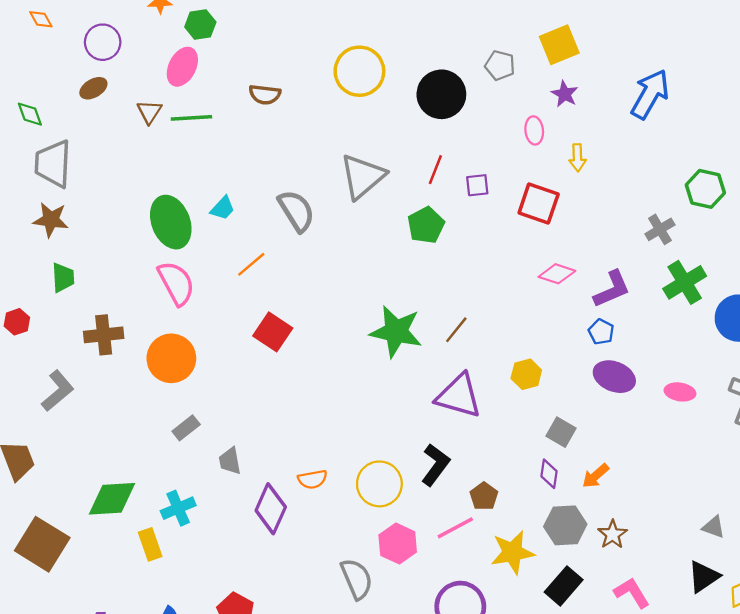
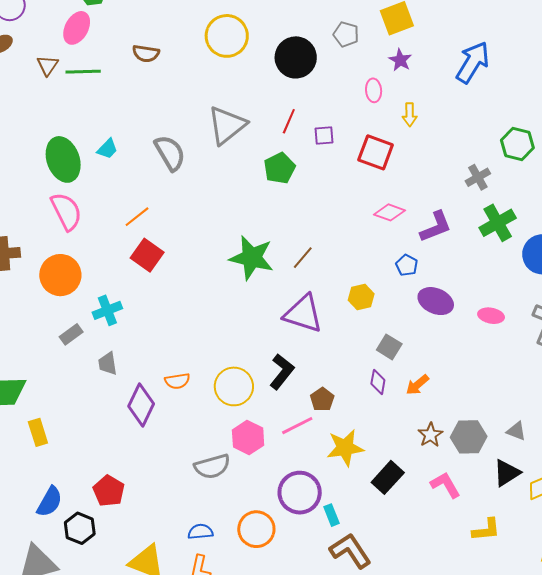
orange line: (251, 264) -> (137, 217), moved
blue pentagon: (601, 332) -> (407, 265), moved
cyan cross: (178, 508) -> (107, 310), moved
gray hexagon: (565, 525) -> (469, 437), moved
gray semicircle: (357, 579) -> (212, 466), turned 96

